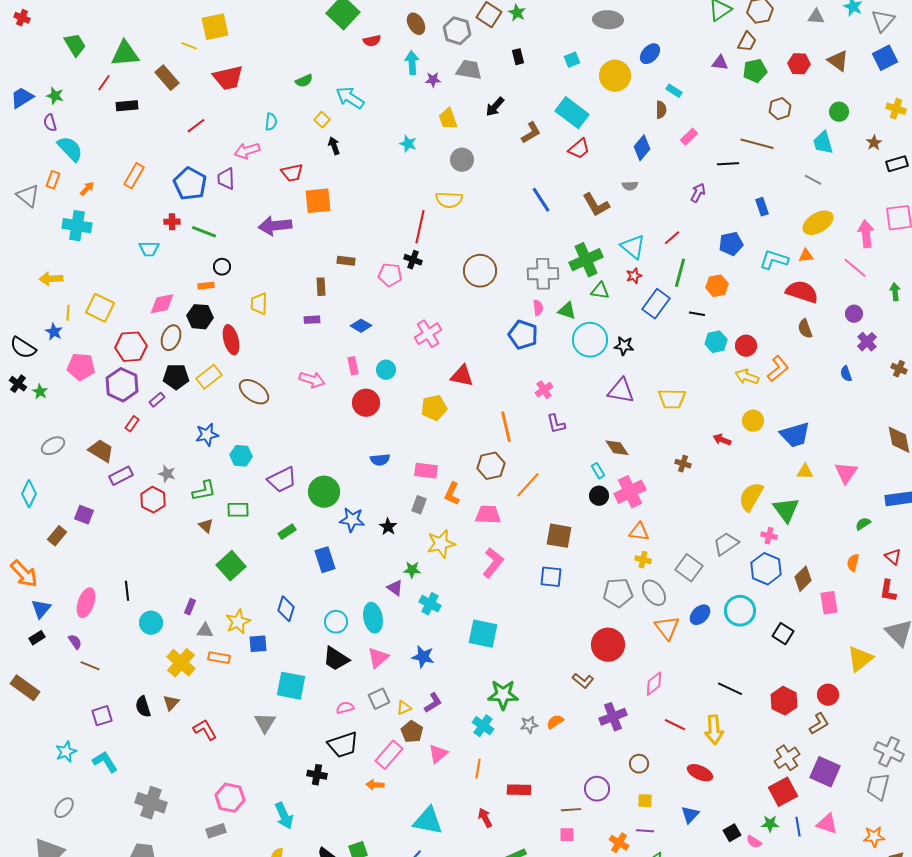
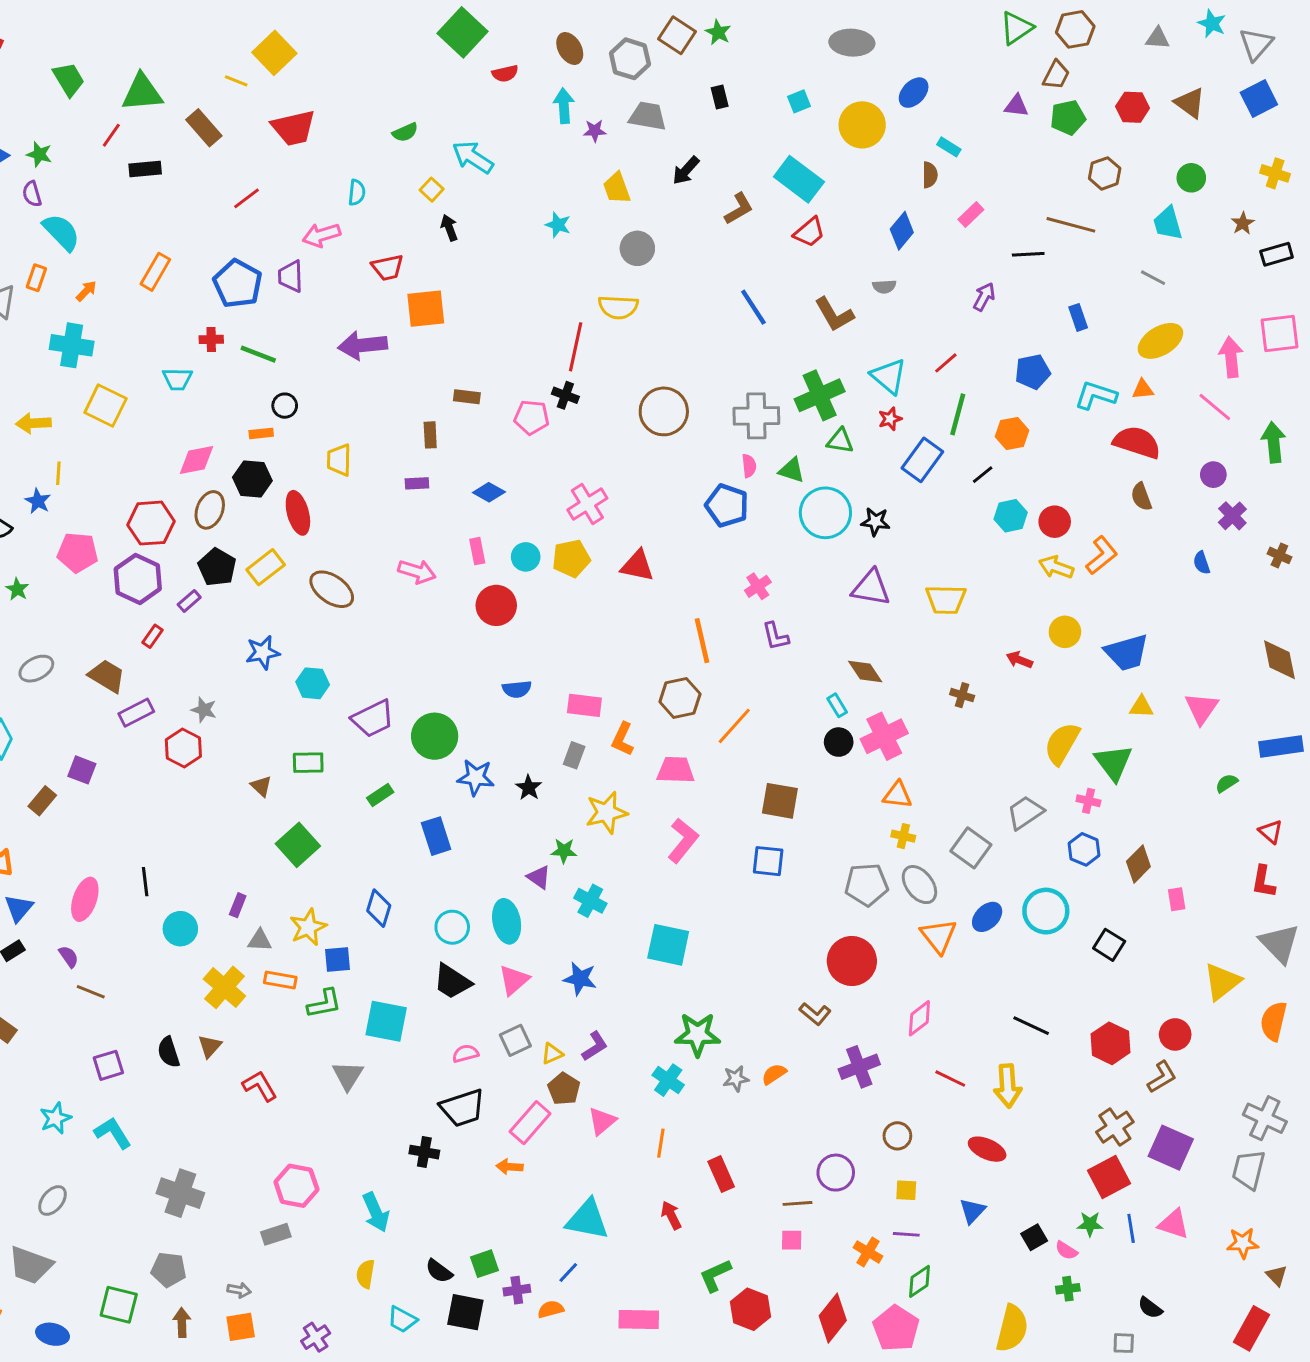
yellow square: (215, 27) -> (274, 53), turned -32
green arrow: (895, 292) -> (1274, 442), size x1.5
yellow square: (100, 308) -> (105, 406), moved
black line: (697, 314) -> (983, 475), turned -49
black pentagon: (176, 377) -> (217, 567), turned 30
yellow pentagon: (434, 408) -> (571, 558), moved
green L-shape: (204, 491) -> (324, 1004), moved
orange semicircle: (853, 563) -> (1274, 1021), moved, size x1.5
blue hexagon: (766, 569) -> (1084, 849), size x0.7
pink rectangle: (829, 603) -> (1177, 899), size x0.7
red rectangle: (519, 790) -> (721, 1174), turned 65

